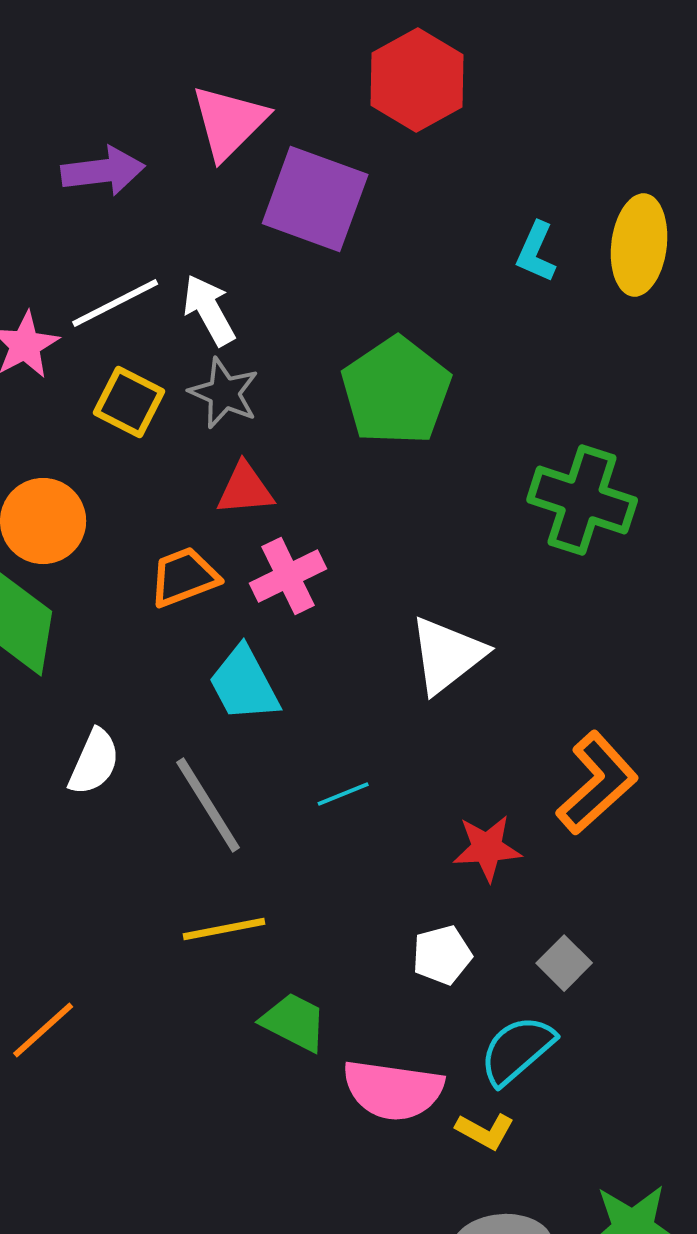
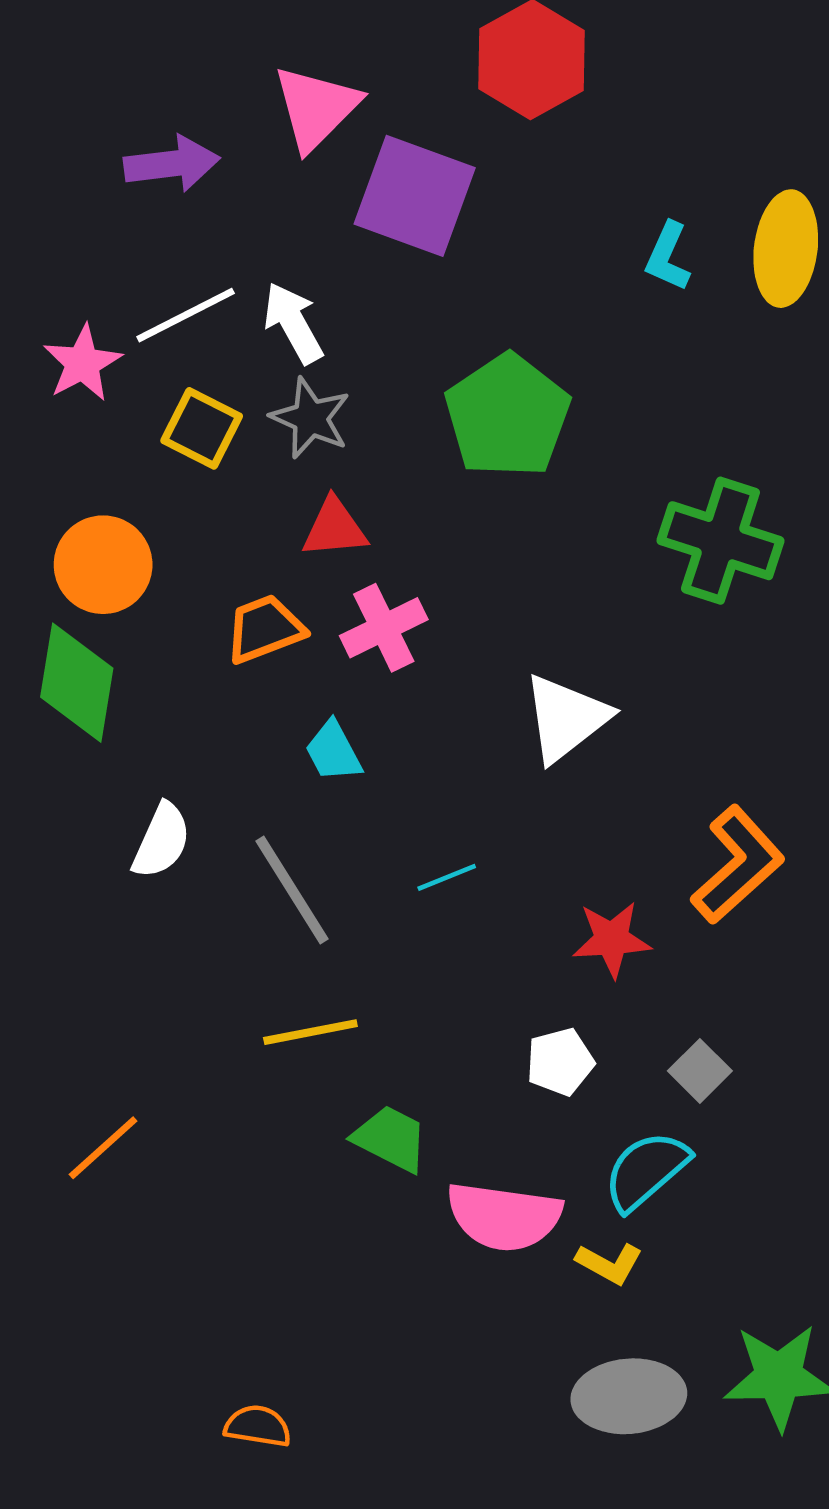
cyan trapezoid: (244, 684) -> (333, 751), size x0.7

